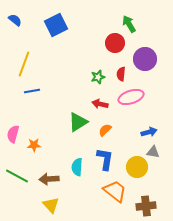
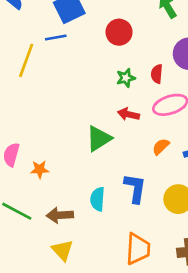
red circle: (115, 43) -> (119, 32), moved
blue line: (32, 91) -> (56, 38), moved
orange semicircle: (105, 130) -> (161, 147), moved
orange trapezoid: (115, 191) -> (138, 249), moved, turned 55

